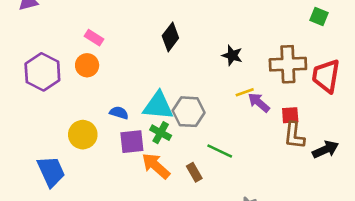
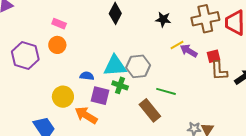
purple square: (132, 142) -> (100, 96), turned 30
orange arrow: (156, 166) -> (86, 115), moved
brown rectangle: (194, 172) -> (150, 110), size x1.6

